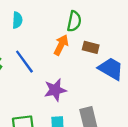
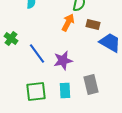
blue line: (24, 62) -> (37, 54), moved

